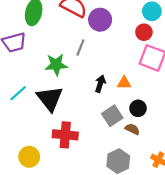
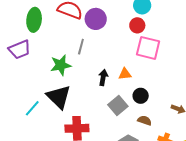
cyan line: (18, 93) -> (32, 108), moved
brown semicircle: (132, 129) -> (145, 120), moved

